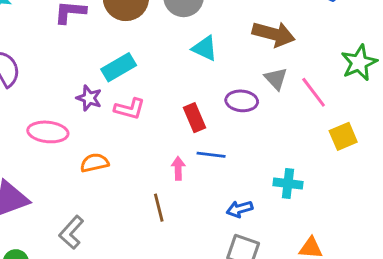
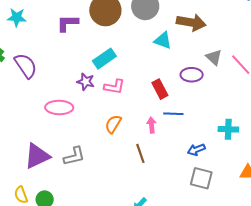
brown arrow: (274, 34) -> (191, 22), moved
orange semicircle: (95, 163) -> (113, 124), moved, turned -42
gray L-shape: (71, 232) -> (74, 156), moved, turned -140

